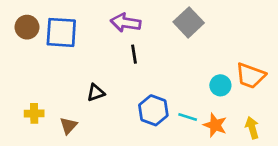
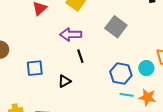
blue square: (61, 32) -> (35, 68), moved, size x0.7
black triangle: (96, 93) -> (64, 81), moved
blue hexagon: (153, 110) -> (121, 73), moved

